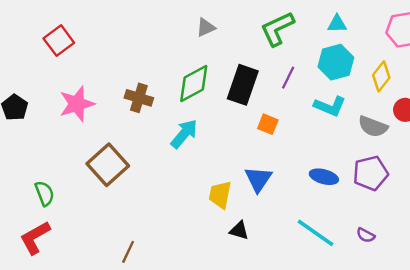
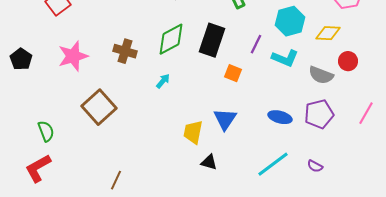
yellow diamond: (381, 76) -> (328, 33), turned 55
purple line: (288, 78) -> (256, 44), moved
cyan arrow: (184, 134) -> (163, 81), size x0.6
cyan line: (316, 233) -> (273, 164), turned -72

